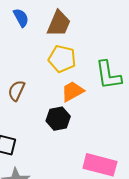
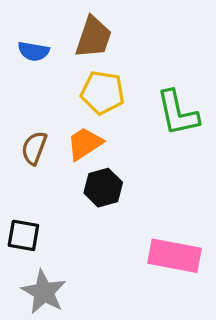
blue semicircle: (21, 18) -> (34, 51), moved, turned 132
orange trapezoid: (72, 91) -> (85, 144), moved

